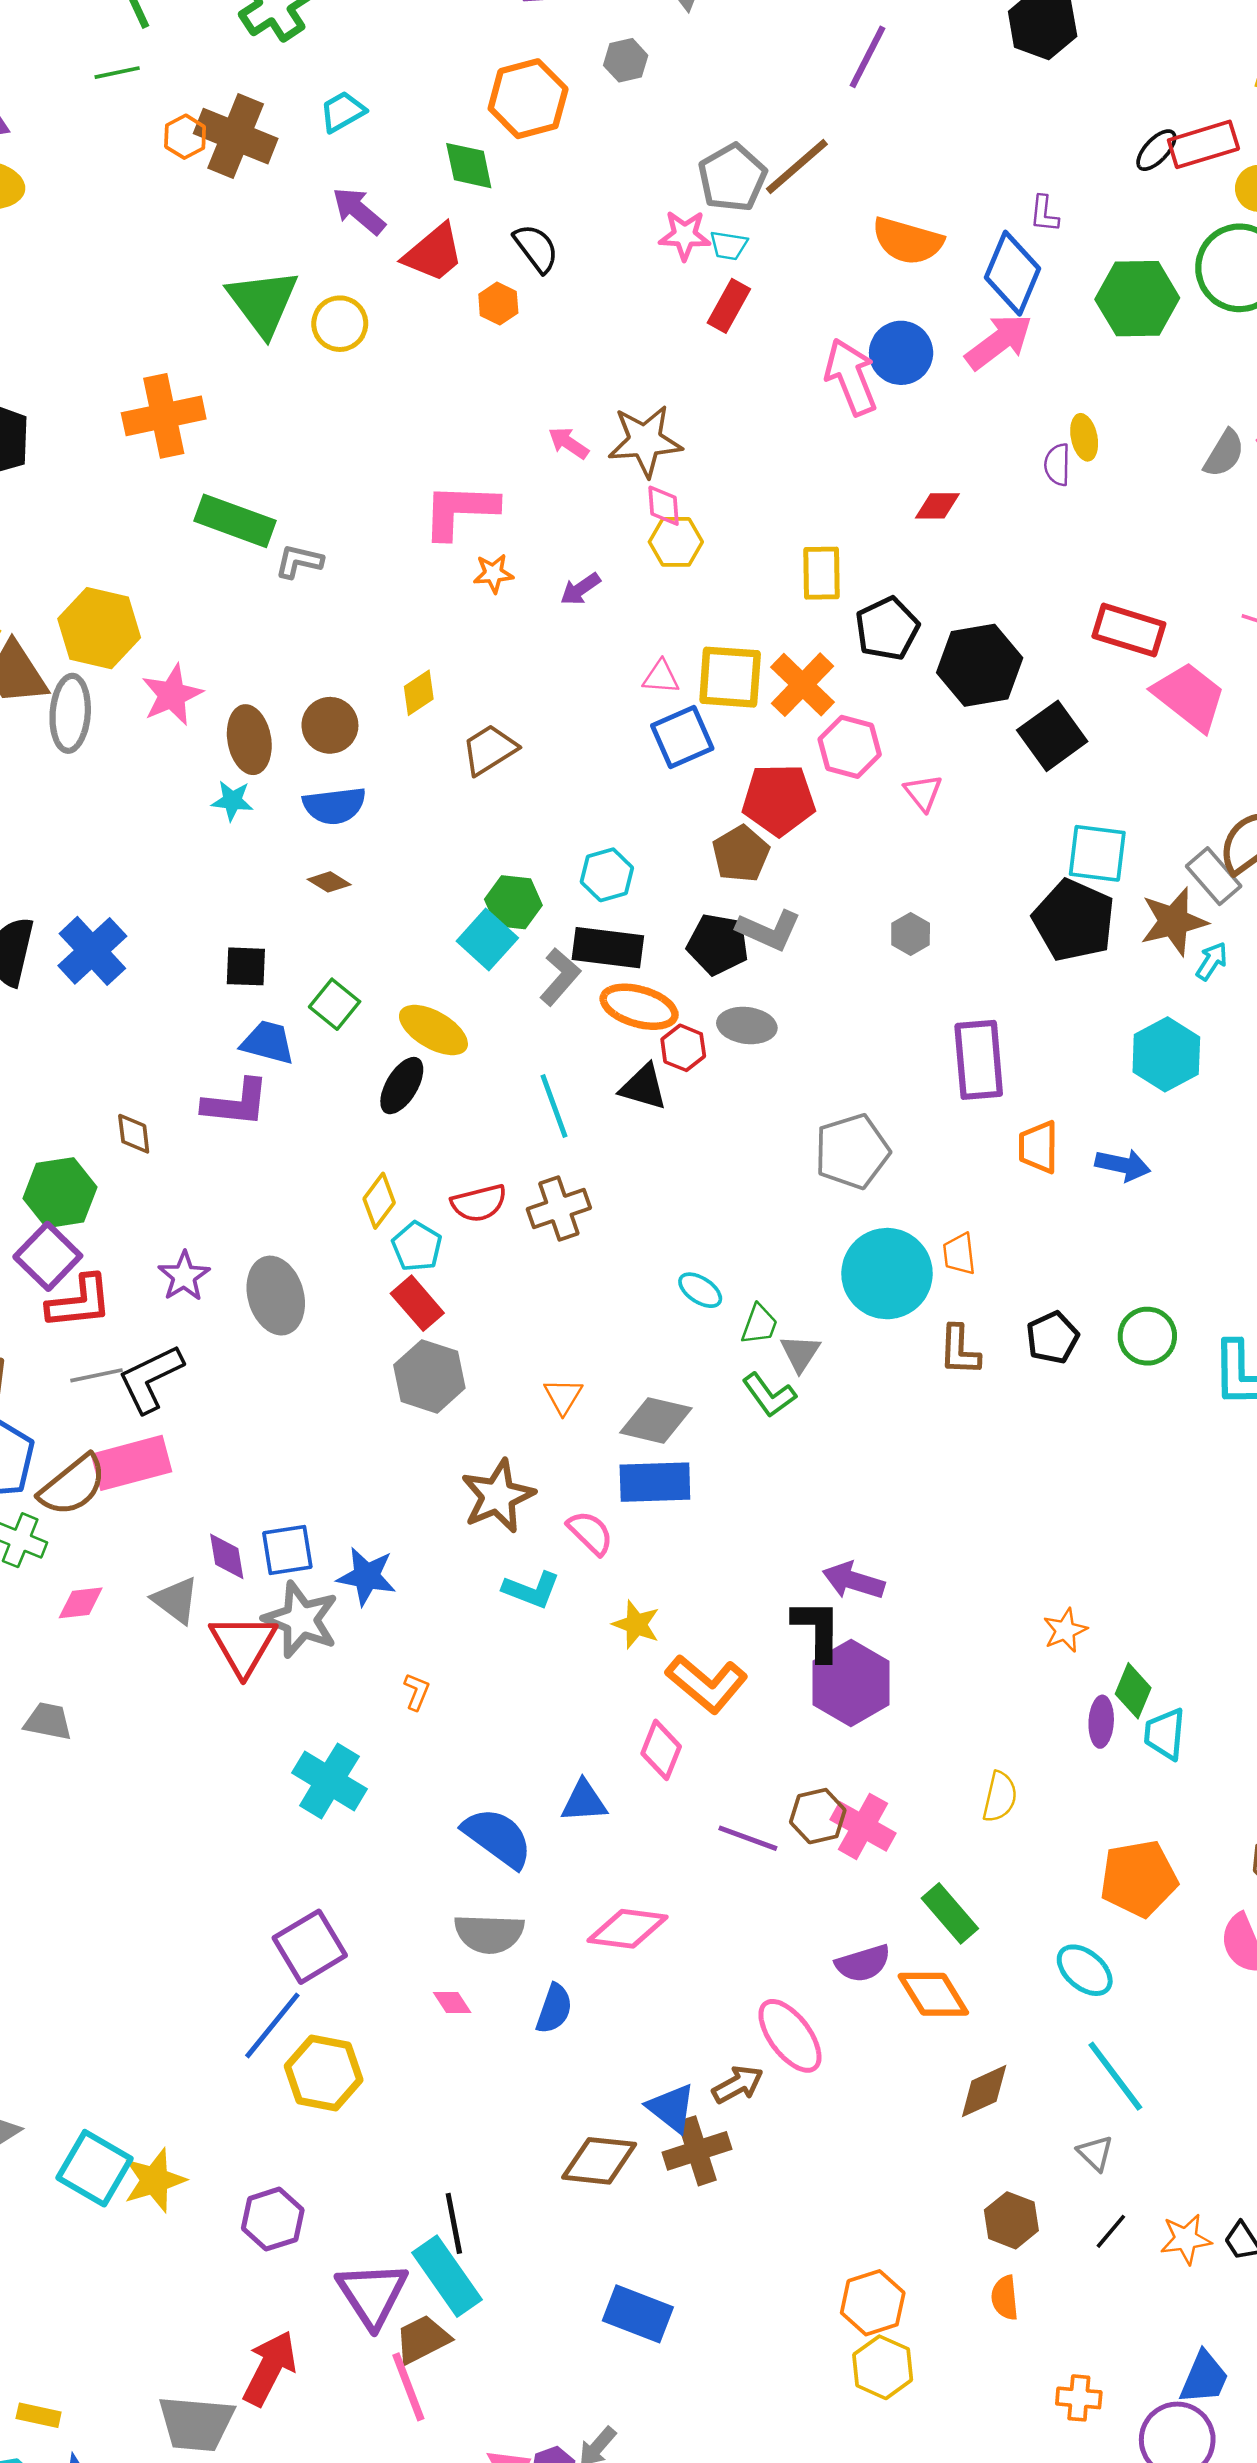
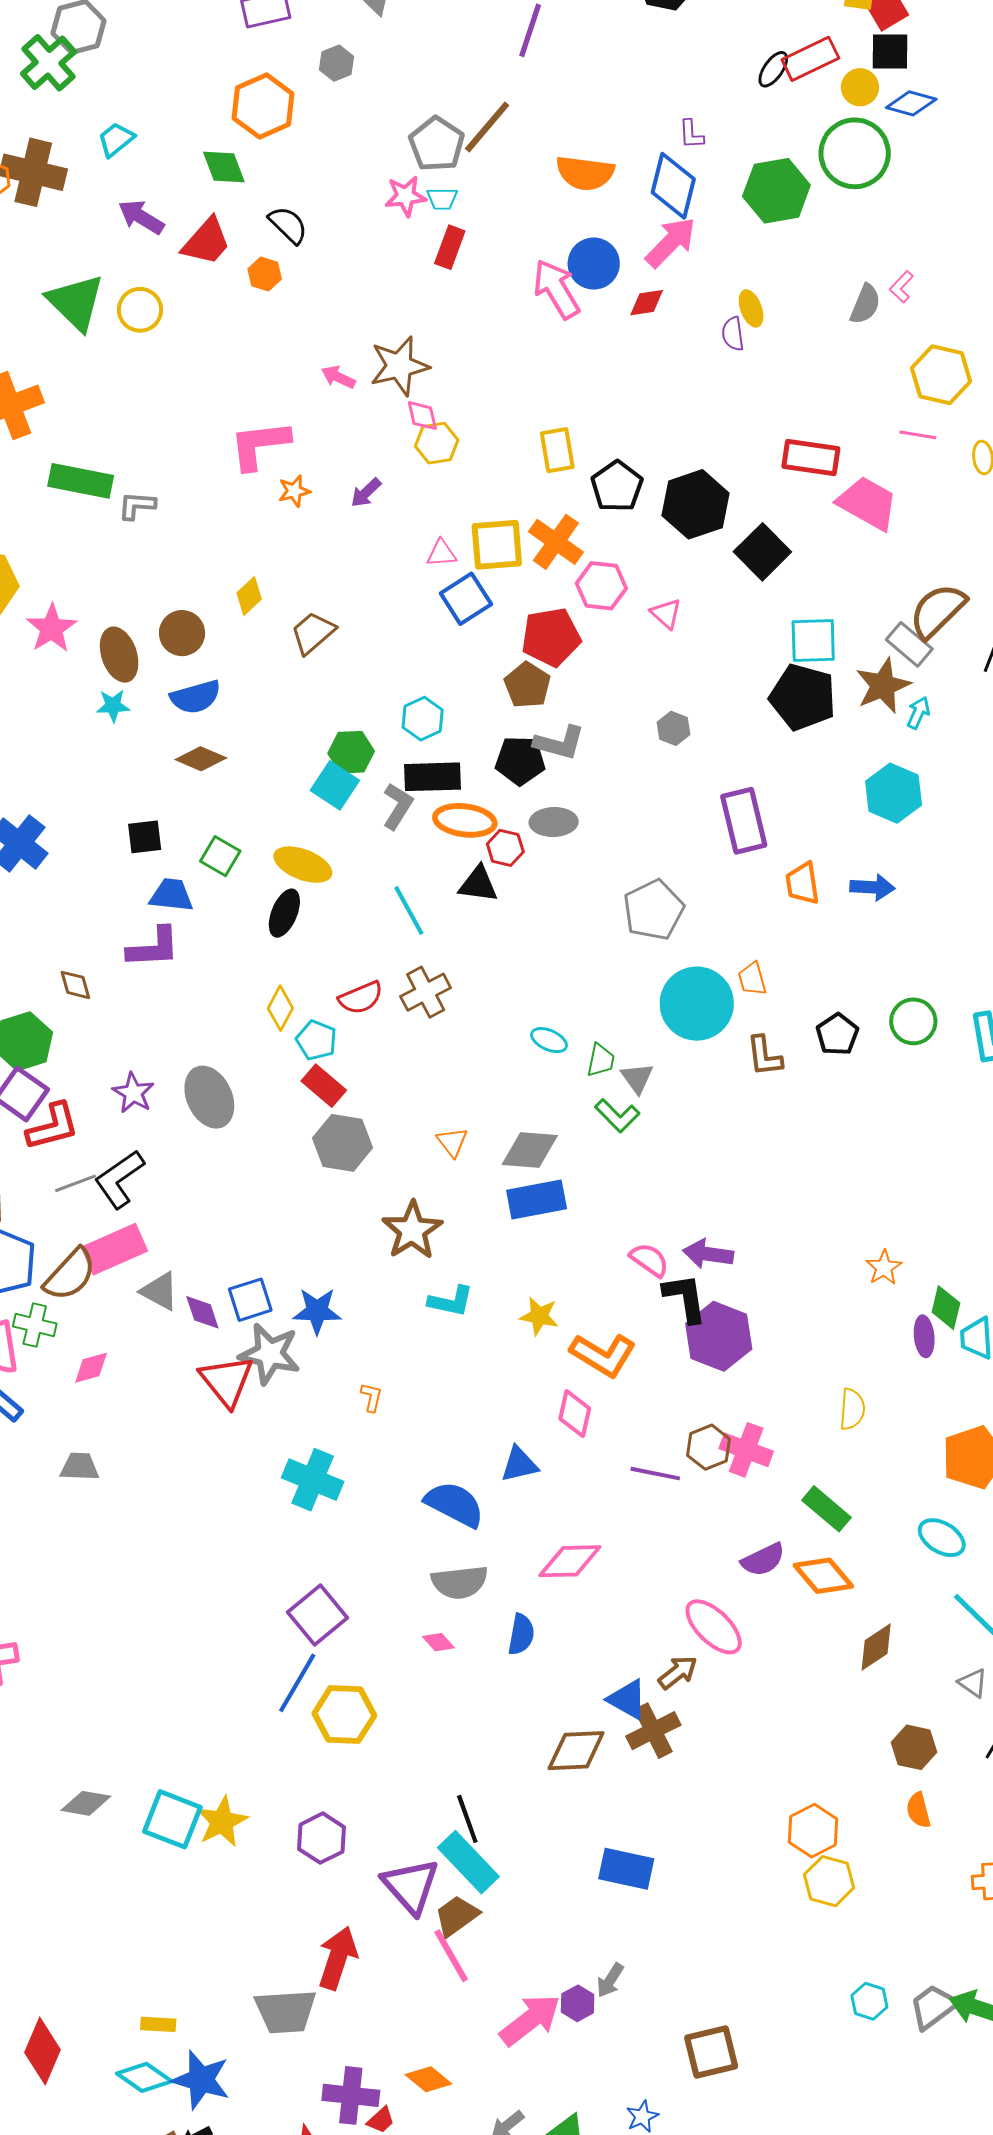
red diamond: (937, 506) -> (647, 303), moved
brown diamond: (329, 882) -> (201, 759), size x1.4
pink semicircle: (590, 1533) -> (649, 1260), moved
gray triangle: (176, 1600) -> (160, 1291), moved

